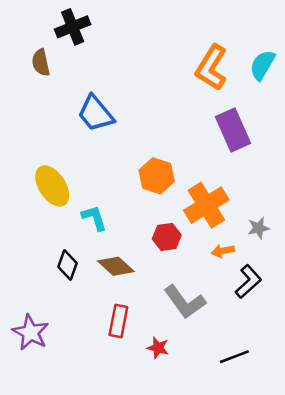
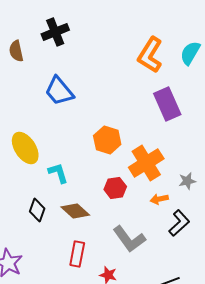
black cross: (73, 27) -> (55, 32), moved

